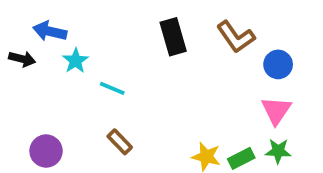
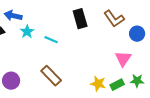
cyan line: (112, 88) -> (51, 40), moved
pink triangle: (276, 110) -> (123, 59), moved
brown rectangle: (120, 142) -> (51, 76), size x1.5

